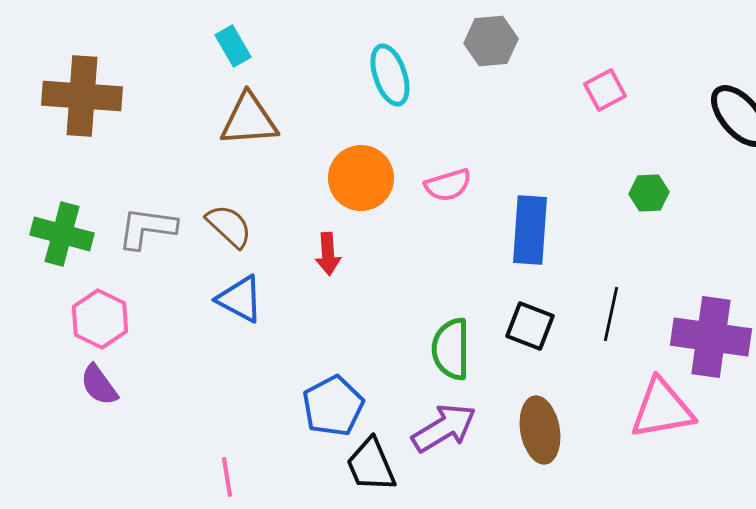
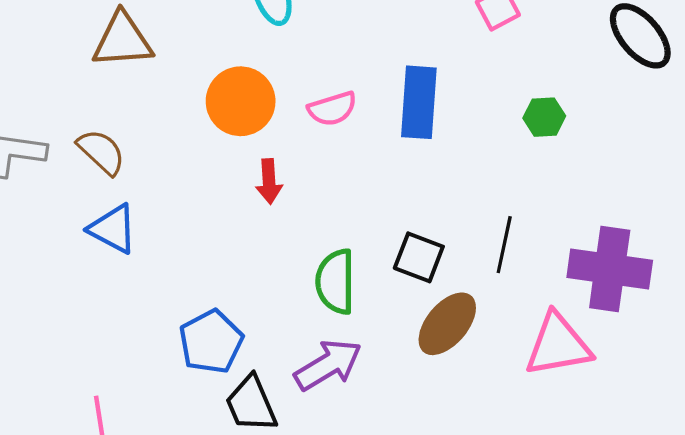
blue rectangle: (530, 230) -> (419, 102), moved
red arrow: (328, 254) -> (269, 181), moved
brown ellipse: (540, 430) -> (447, 324), moved, turned 50

